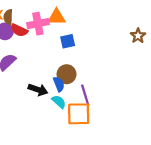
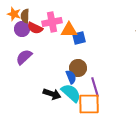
orange triangle: (57, 17) -> (69, 30), moved
black arrow: (38, 90) -> (52, 94), moved
cyan semicircle: (59, 102) -> (71, 93), size x1.5

